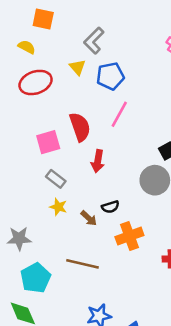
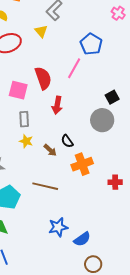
blue pentagon: (110, 76) -> (91, 44), moved, turned -30
pink square: (48, 142) -> (18, 90), turned 30
gray rectangle: (56, 179) -> (24, 119), turned 49
black semicircle: (110, 207) -> (67, 141), turned 72

